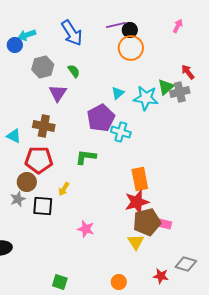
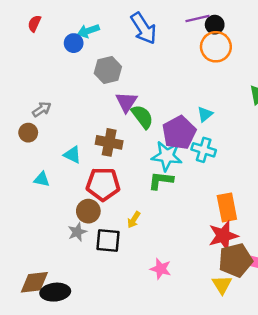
green semicircle: (74, 71) -> (142, 117), moved, size x1.5
cyan triangle: (118, 93) -> (205, 114), moved
cyan star: (146, 98) -> (167, 156), moved

